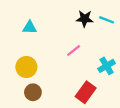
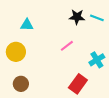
yellow circle: (26, 67) -> (16, 52), moved
brown circle: (33, 92) -> (21, 84), moved

